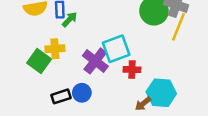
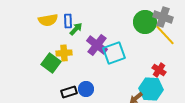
yellow line: (178, 27) -> (165, 35), turned -65
purple cross: (95, 61) -> (97, 45), moved
red cross: (132, 70) -> (159, 70), moved, turned 32

